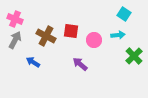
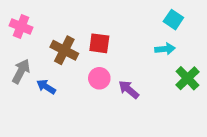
gray arrow: (15, 40) -> (21, 71), moved
pink circle: (94, 40) -> (99, 78), moved
purple arrow: (80, 64) -> (129, 89), moved

